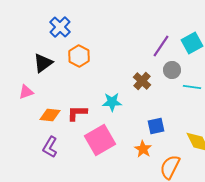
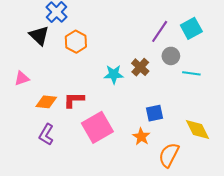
black triangle: (43, 63) -> (39, 36), moved, turned -40
cyan star: (112, 102) -> (114, 74), moved

